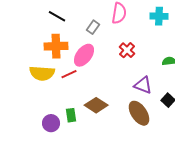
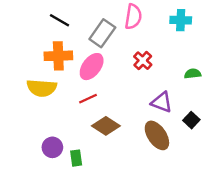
gray rectangle: (93, 27) -> (102, 33), size x1.6
red line: (69, 74) -> (88, 99), moved
green rectangle: (71, 115) -> (76, 158), moved

